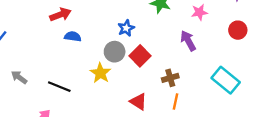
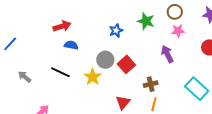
blue star: (126, 28) -> (116, 31), moved
black line: (59, 87) -> (60, 72), moved
red triangle: (138, 102) -> (123, 103), turned 35

